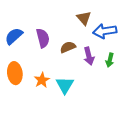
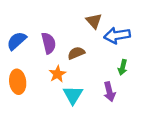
purple arrow: (89, 56) -> (109, 92), moved
orange star: (42, 80) -> (57, 74), moved

